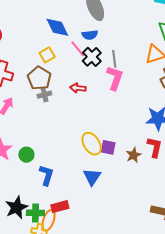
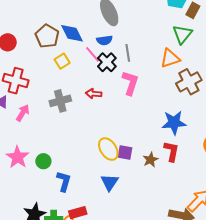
gray line: (114, 59) -> (128, 53), moved
brown pentagon: (39, 78) -> (47, 36), moved
gray cross: (44, 95) -> (60, 101), size x1.5

